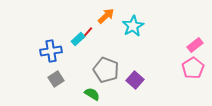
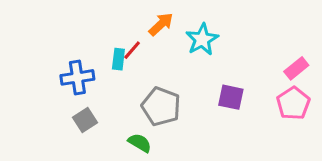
cyan rectangle: (78, 39) -> (118, 59), turned -40
purple square: (135, 80) -> (231, 97), moved, turned -30

